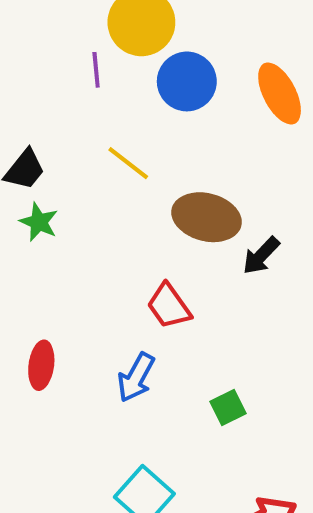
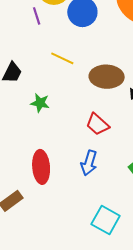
green star: (39, 222) -> (40, 103), moved
red ellipse: (41, 365) -> (41, 167), size x1.4

